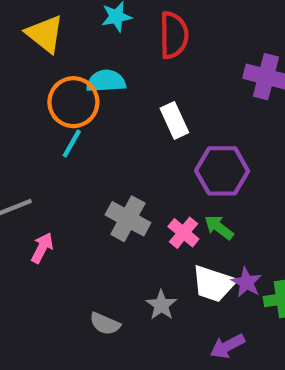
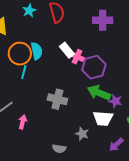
cyan semicircle: (106, 81) -> (37, 51), moved, turned 96
green arrow: (219, 227) -> (99, 93), size x1.6
pink cross: (183, 233) -> (77, 57), moved
purple star: (246, 282) -> (115, 101), moved

